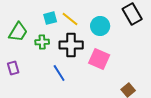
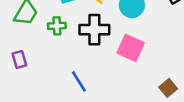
blue line: (59, 73) -> (79, 81), moved

